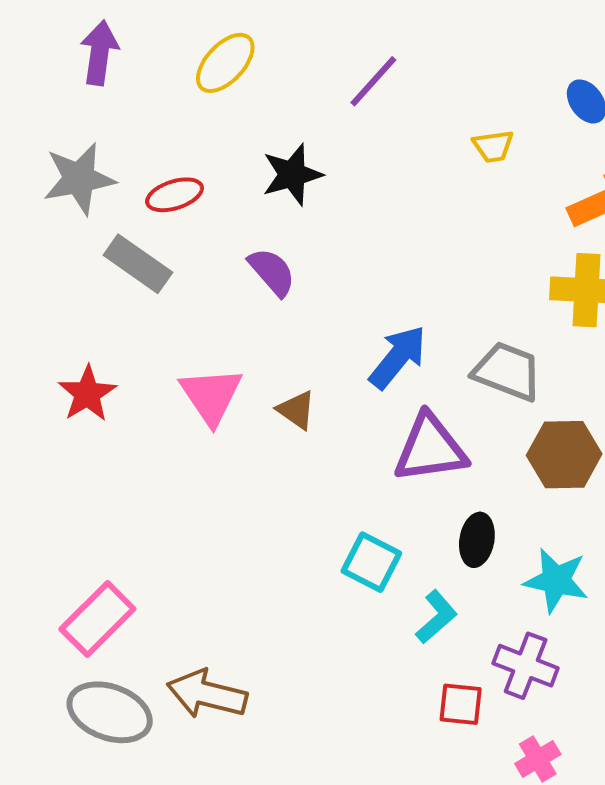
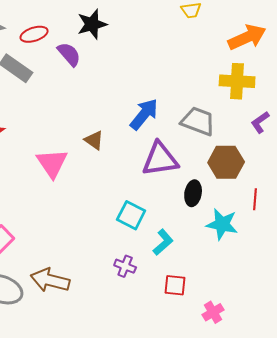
purple semicircle: (272, 272) -> (69, 54), moved
pink triangle: (211, 396) -> (52, 163), moved
black ellipse: (477, 540) -> (193, 193), moved
purple cross: (526, 666) -> (125, 266), moved, size x0.7

